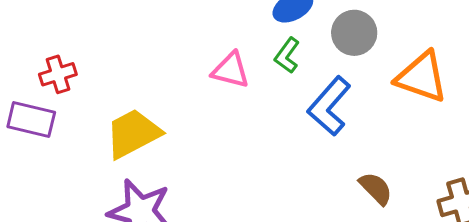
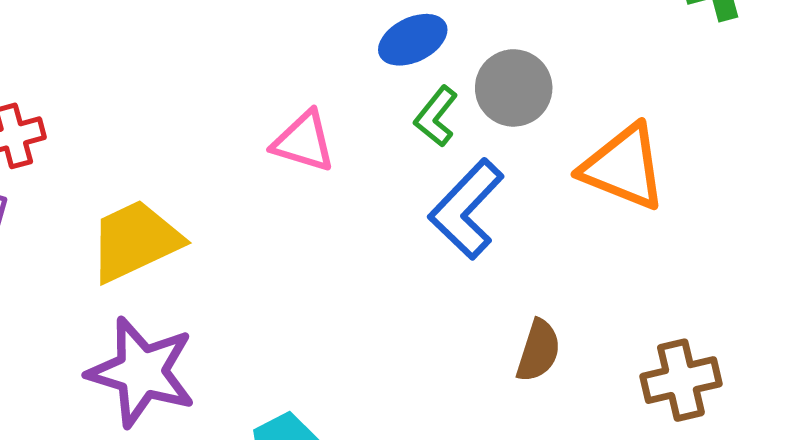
green L-shape: (287, 55) -> (436, 116), moved
brown semicircle: (376, 188) -> (538, 351), turned 60

